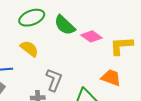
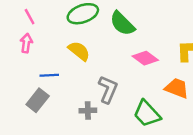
pink diamond: (91, 36) -> (145, 58), moved

